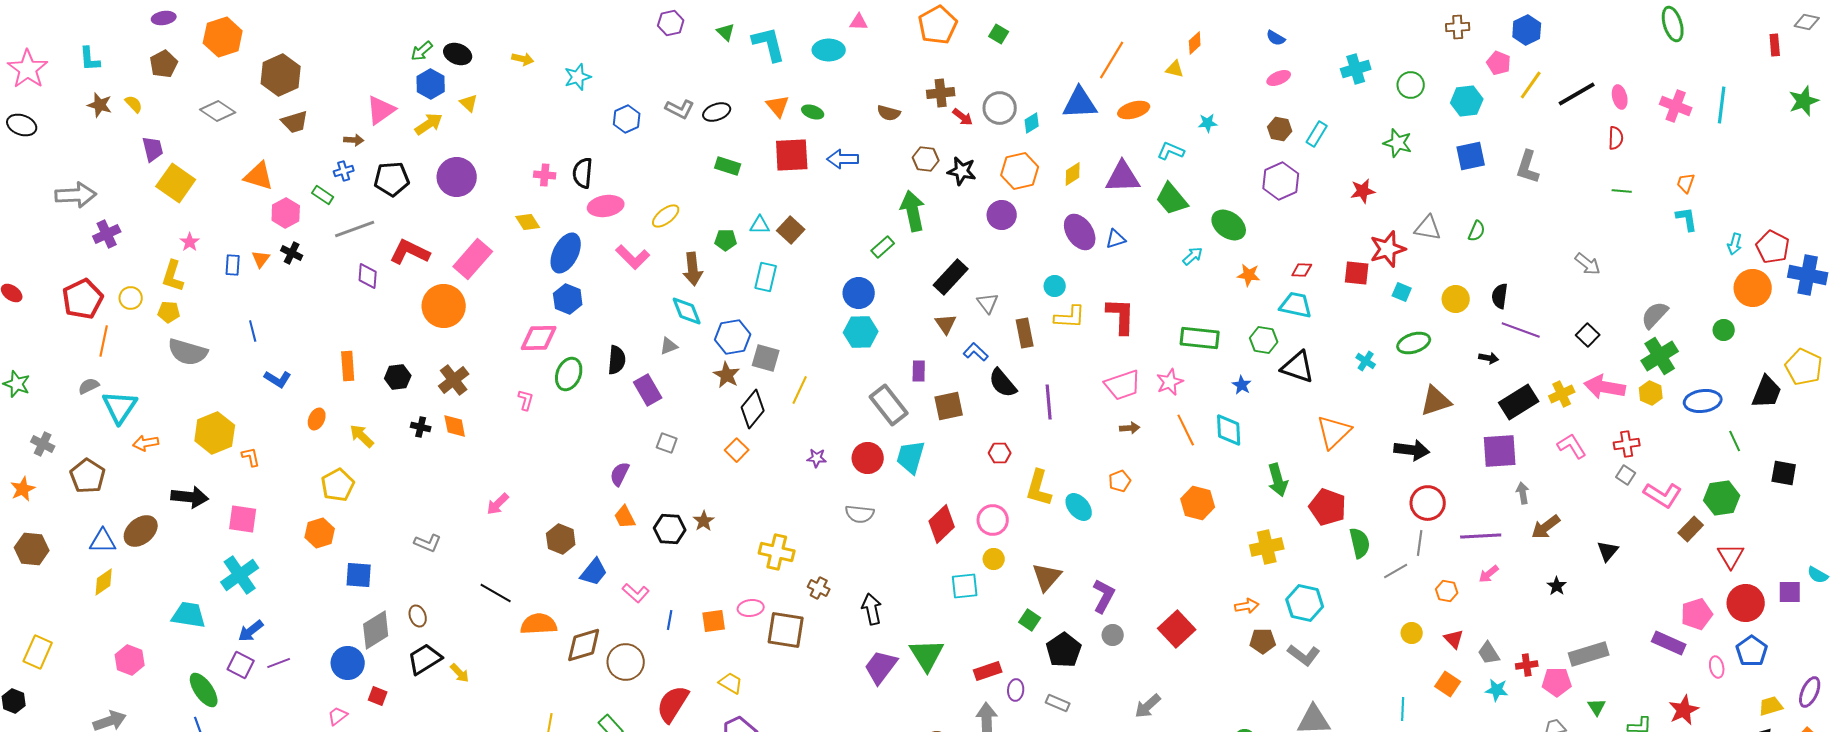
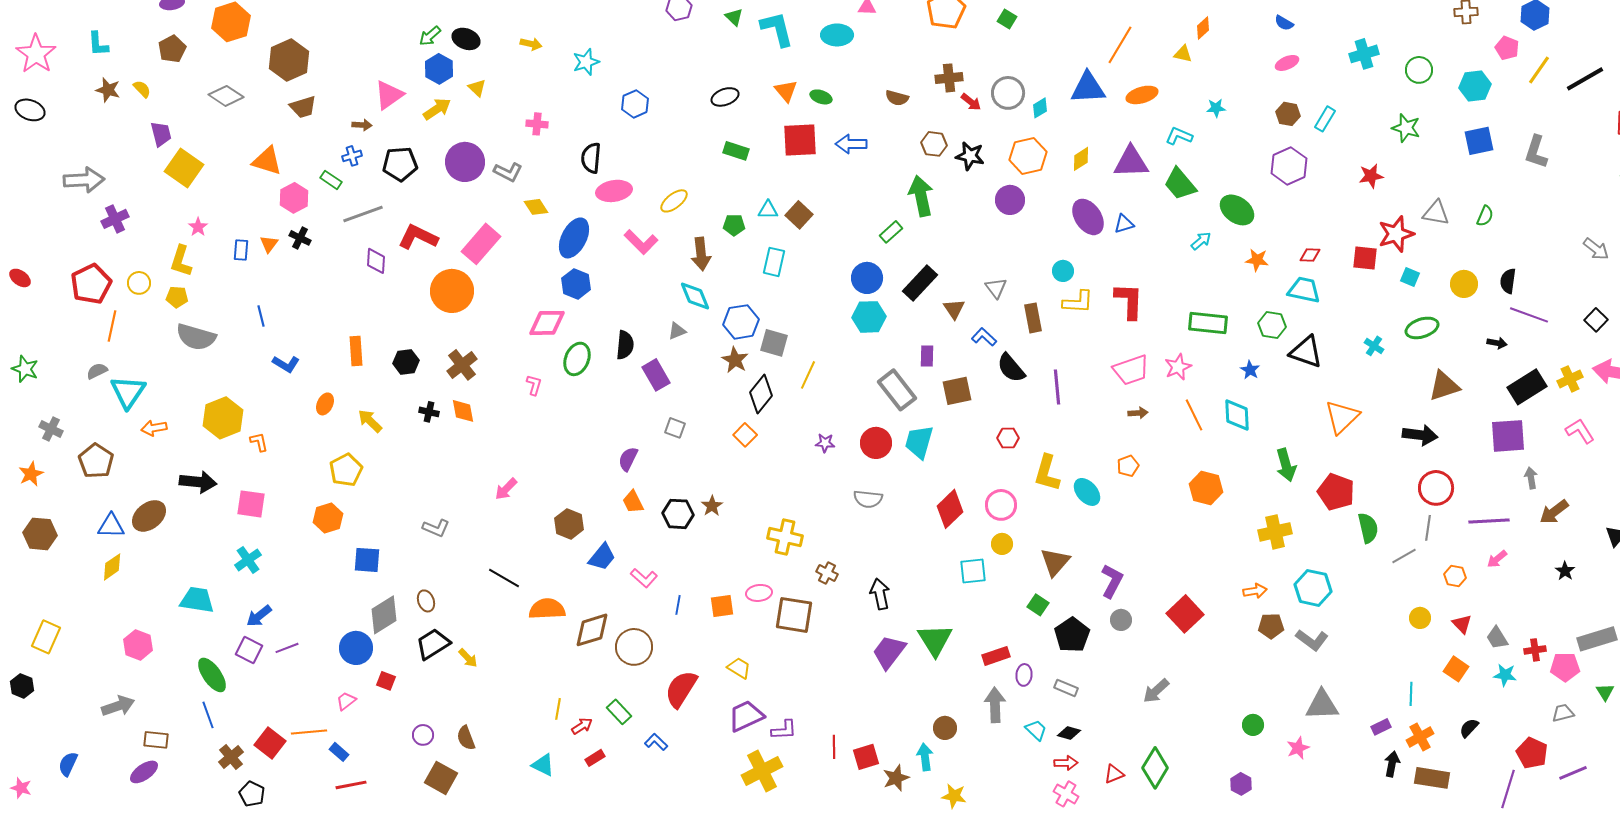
gray L-shape: (680, 109) -> (508, 172), moved
pink cross: (545, 175) -> (537, 124), moved
black rectangle: (951, 277) -> (920, 283), moved
cyan cross: (240, 575) -> (248, 560), size x0.7

